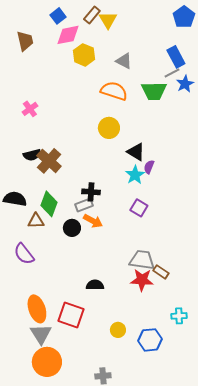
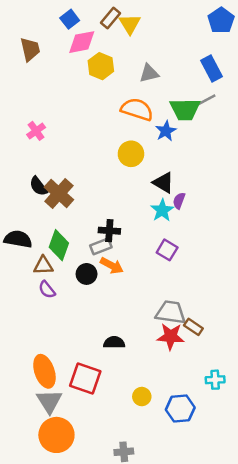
gray triangle: (124, 61) -> (149, 73), turned -42
gray line: (172, 73) -> (207, 100), moved
blue star: (185, 84) -> (166, 131), moved
black semicircle: (32, 155) -> (38, 186), turned 66
purple semicircle: (24, 254) -> (47, 290), moved, size x0.7

